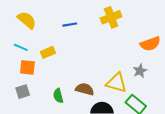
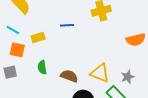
blue line: (70, 25) -> (67, 25), moved
gray star: (140, 71) -> (128, 77), moved
green semicircle: (58, 96) -> (42, 67), moved

